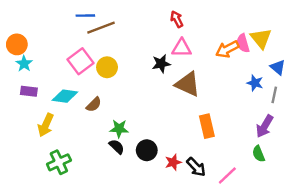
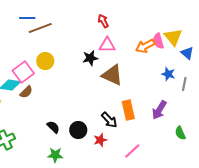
pink square: (81, 61) -> (23, 72), moved
blue triangle: (278, 67) -> (187, 53), moved
brown semicircle: (94, 105) -> (26, 92), moved
purple arrow: (265, 126) -> (159, 110), moved
green star: (119, 129) -> (55, 155), moved
green semicircle: (259, 154) -> (180, 133), moved
black arrow: (196, 167) -> (109, 120), moved
pink line: (227, 176) -> (132, 151), moved

